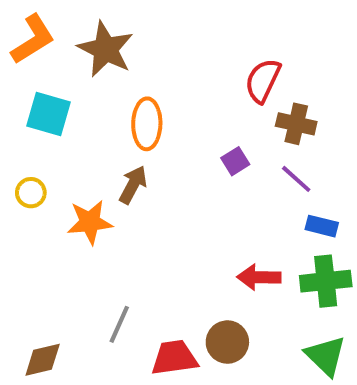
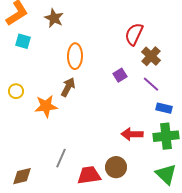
brown star: (106, 49) -> (54, 18), size x0.7
cyan square: (49, 114) -> (23, 41), moved, size x0.7
brown cross: (296, 124) -> (151, 56), turned 30

